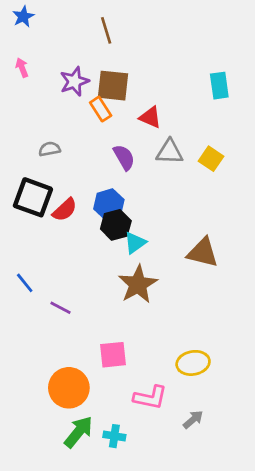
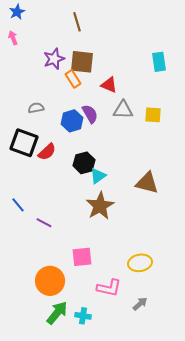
pink arrow: (22, 68) -> (13, 38), moved
yellow square: (211, 159) -> (153, 115), turned -30
blue hexagon: (109, 204) -> (72, 121), moved

